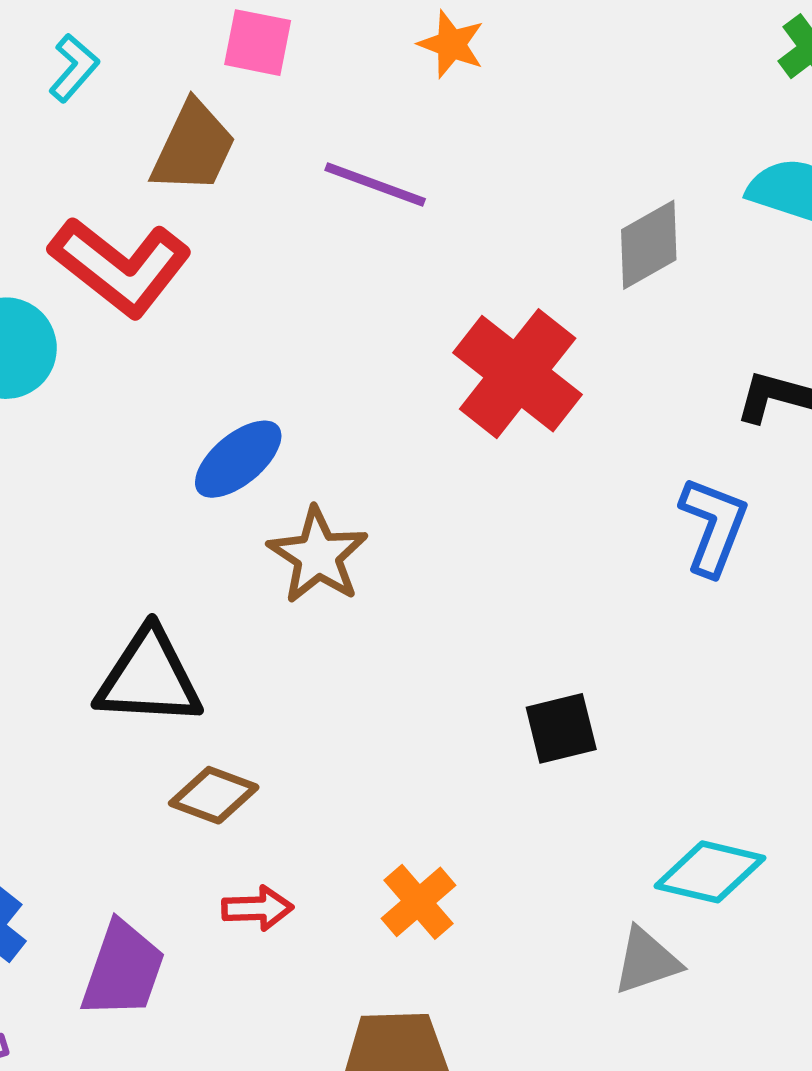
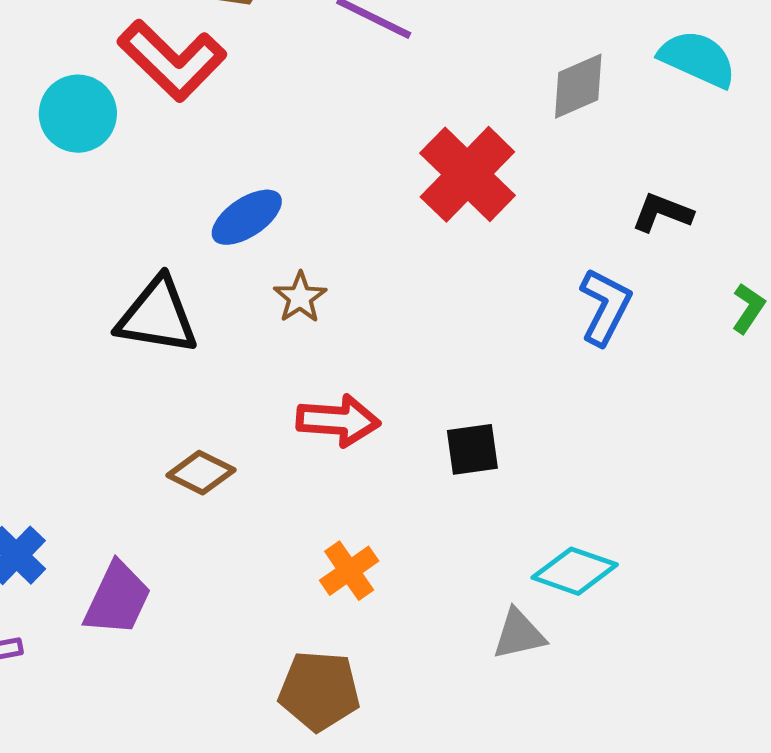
brown star: (318, 555) -> (300, 297), size x0.7
black triangle: (149, 678) -> (157, 316), moved
red arrow: (258, 908) -> (338, 420), moved, size x1.5

